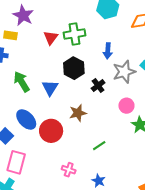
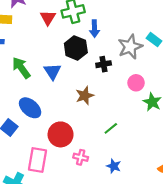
blue arrow: (108, 51) -> (94, 29), moved
black cross: (98, 86) -> (104, 64), turned 32
red circle: (51, 131) -> (61, 134), moved
pink rectangle: (16, 162) -> (37, 160), moved

